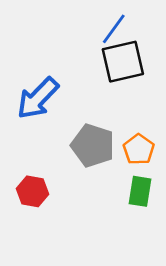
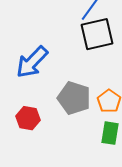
red hexagon: (33, 191) -> (28, 118), moved

